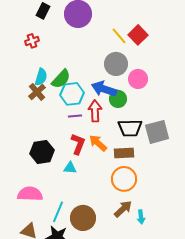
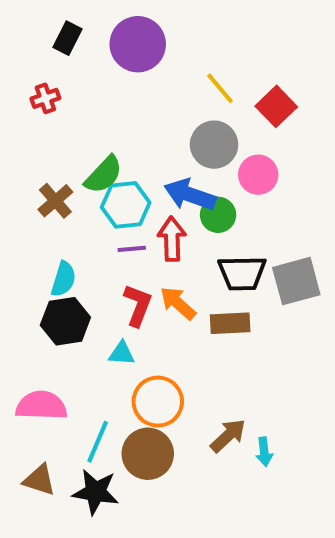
red square: (138, 35) -> (276, 106), moved
cyan semicircle: (41, 77) -> (63, 279), moved
orange circle: (124, 179) -> (158, 402), moved

